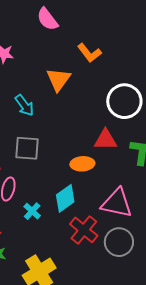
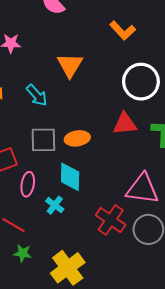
orange L-shape: (89, 53) -> (123, 30), moved
orange ellipse: (82, 164) -> (77, 138), moved
cyan diamond: (65, 198) -> (70, 177), moved, turned -48

